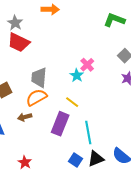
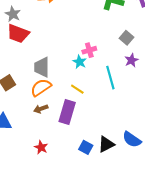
pink cross: (87, 65) -> (89, 50), turned 32
brown arrow: (25, 117) -> (41, 109), moved
cyan line: (88, 133) -> (110, 78), moved
red star: (25, 162) -> (41, 147), moved

